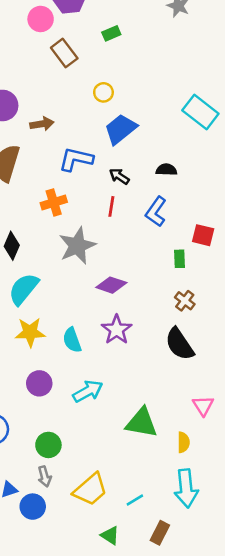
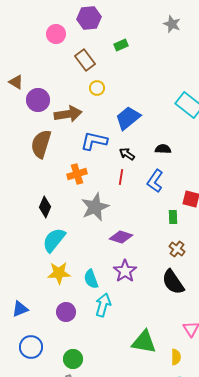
pink circle: (41, 19) -> (56, 34), moved
yellow circle: (103, 92) -> (97, 88), moved
brown arrow: (42, 124) -> (68, 114), size x1.5
cyan arrow: (88, 391) -> (103, 305), moved, turned -45

